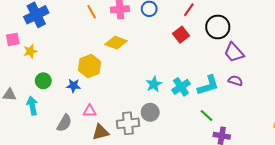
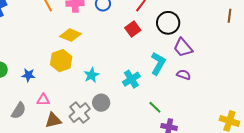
yellow hexagon: (89, 66) -> (61, 61), moved
cyan star: (154, 84) -> (91, 75), moved
cyan L-shape: (208, 85) -> (158, 63), moved, turned -45
gray cross: (128, 123) -> (80, 113), turned -35

